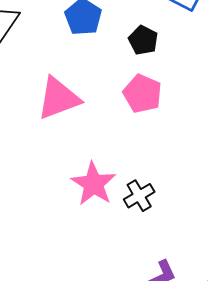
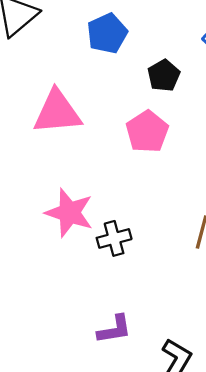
pink star: (93, 184) -> (69, 213), turned -30

